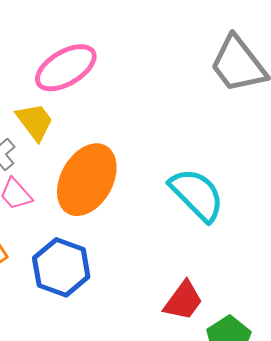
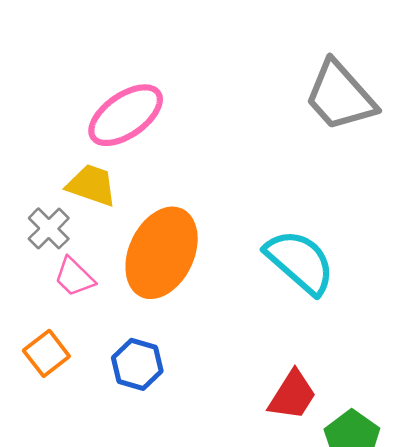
yellow trapezoid: (35, 122) -> (92, 185), turned -30
blue hexagon: (61, 267) -> (137, 364), size x0.7

